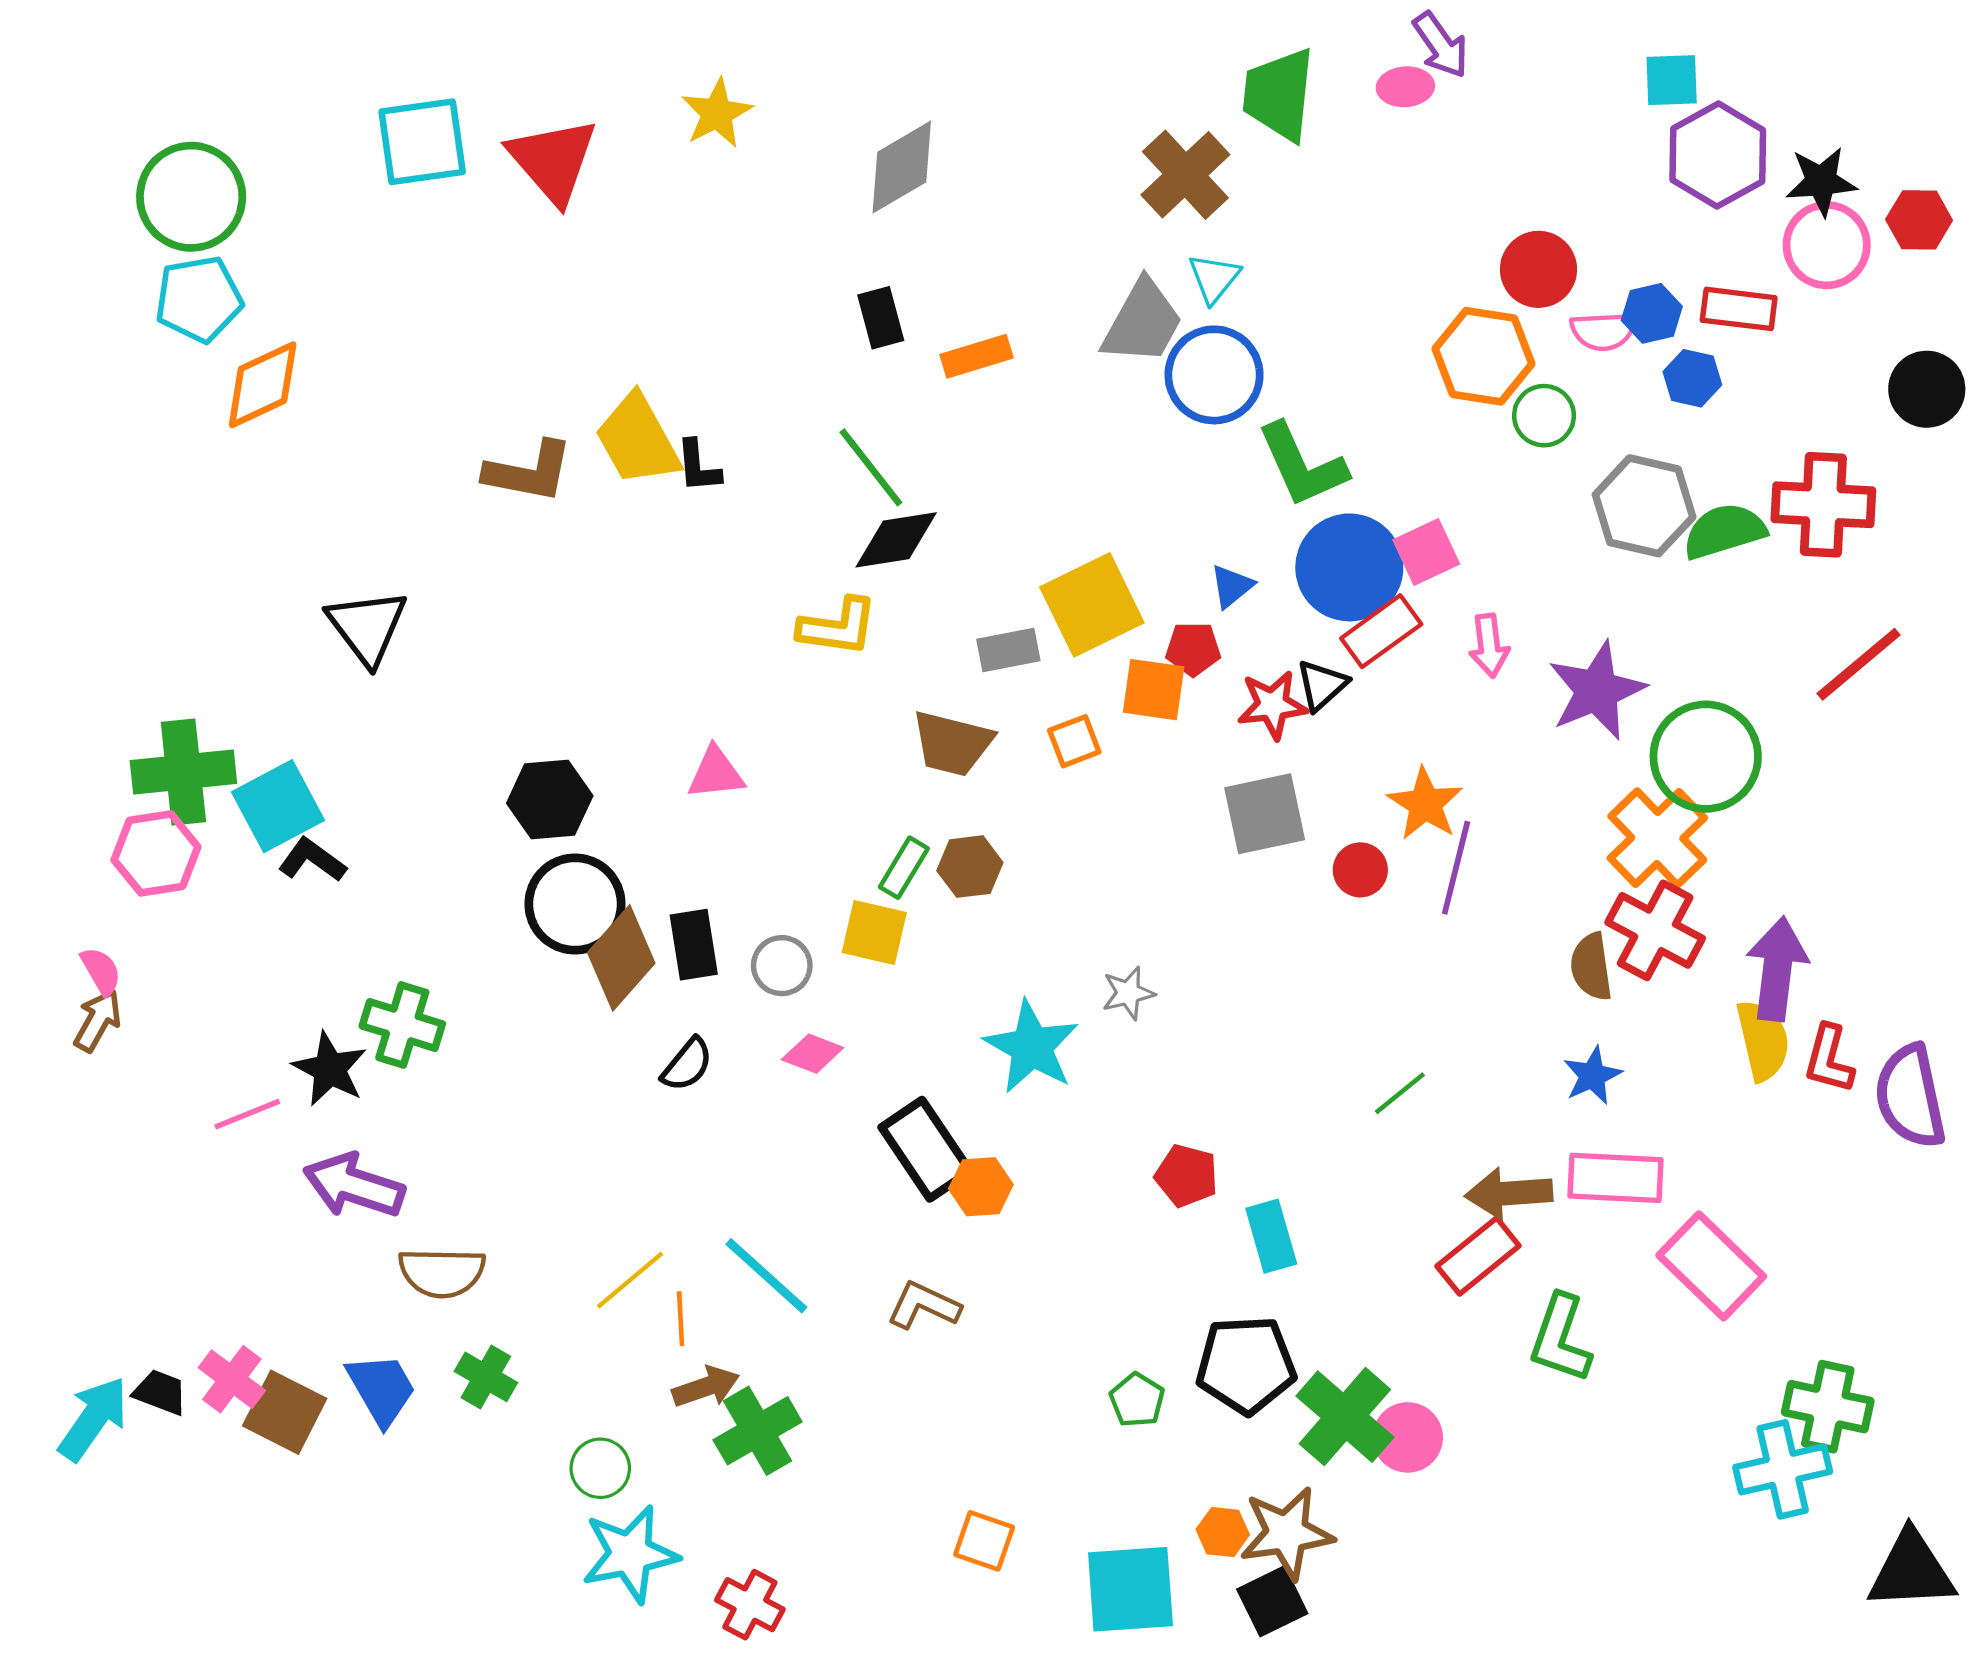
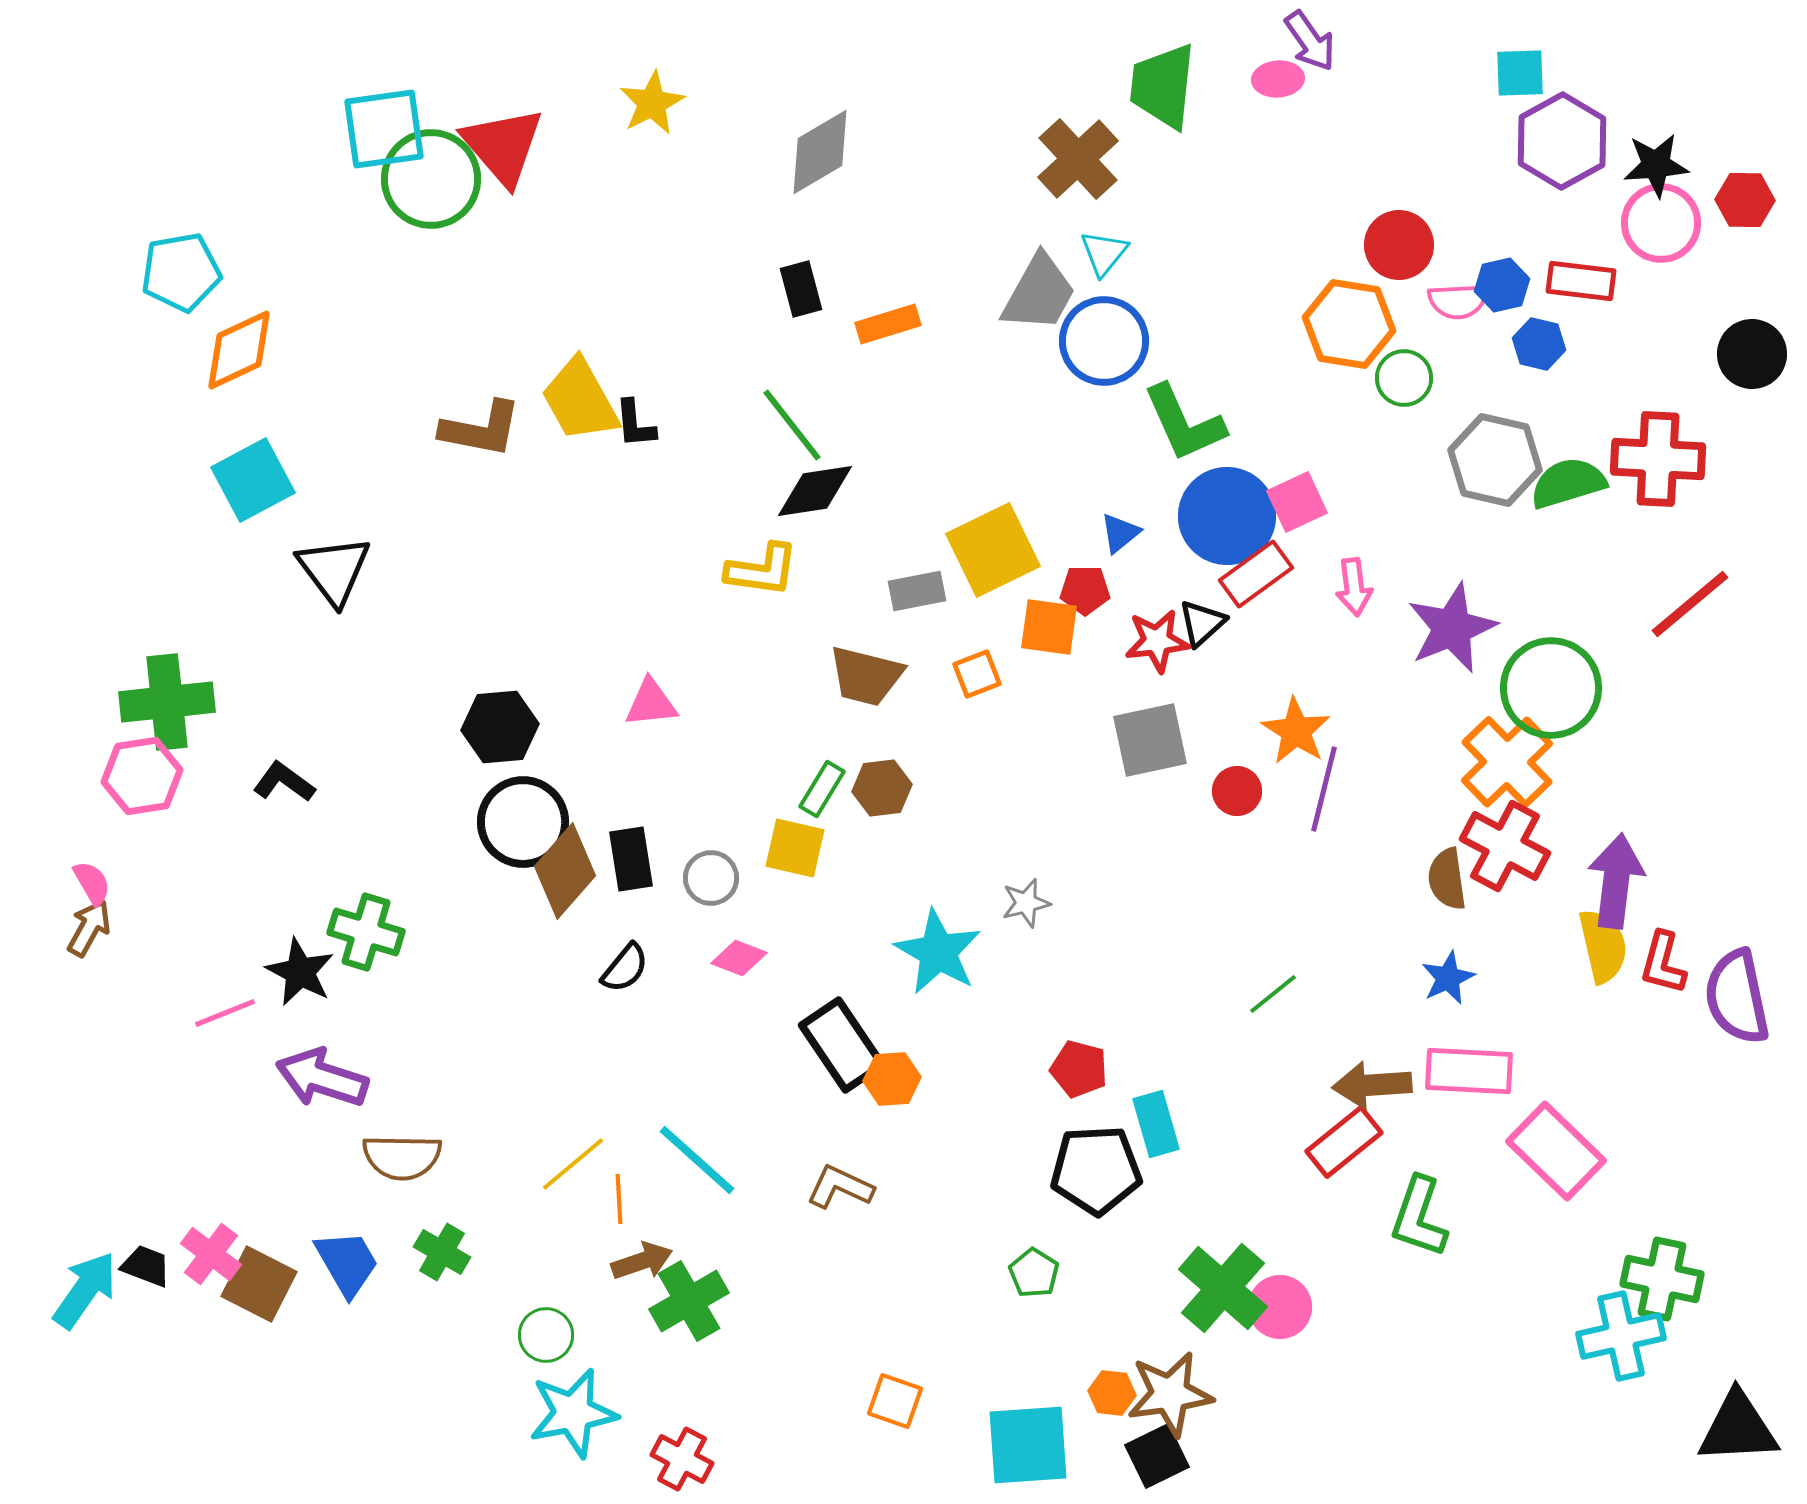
green circle: (191, 197) -> (431, 179), moved
cyan square: (278, 806) -> (253, 480), moved
black pentagon: (1246, 1365) -> (1096, 1170), moved

